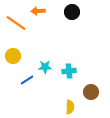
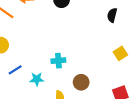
cyan star: (45, 67) -> (37, 79), moved

